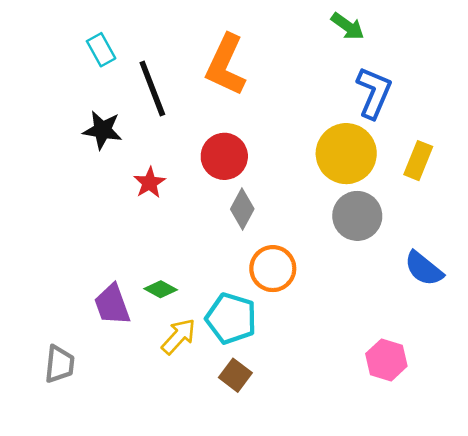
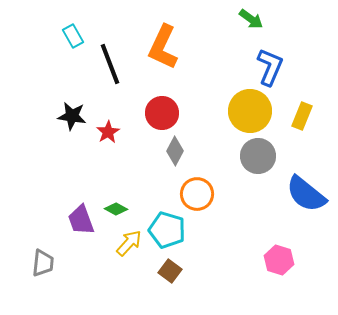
black star: (102, 130) -> (72, 116), moved
blue semicircle: (424, 269) -> (306, 194), size x1.4

